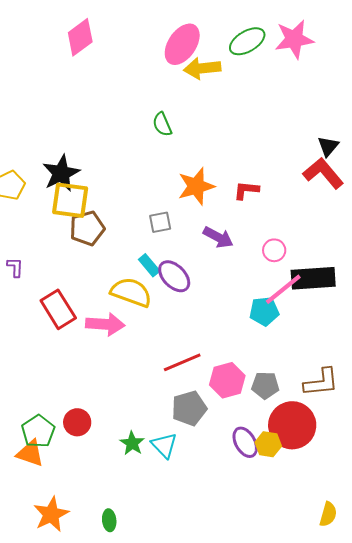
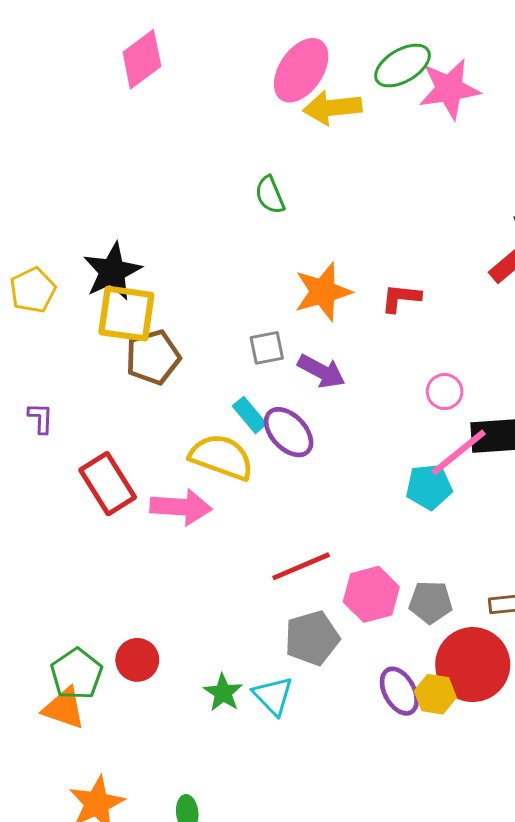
pink star: (294, 39) -> (449, 89), moved
purple arrow: (218, 237) -> (321, 371), moved

